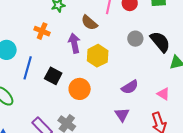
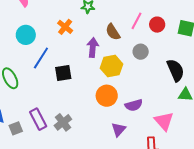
gray circle: (135, 39) -> (141, 52), moved
black square: (53, 76) -> (63, 73), turned 36
orange circle: (80, 89) -> (107, 96), moved
pink triangle: (163, 94) -> (164, 121), size x1.5

